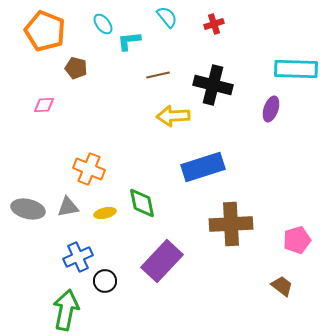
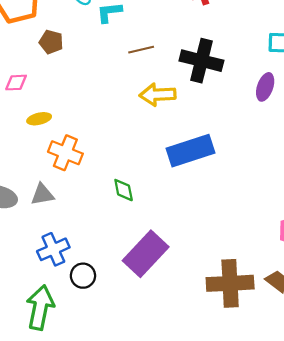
green diamond: (142, 203) -> (124, 190), size x0.7
yellow ellipse: (105, 213) -> (39, 119), moved
brown cross: (231, 224) -> (230, 283), moved

